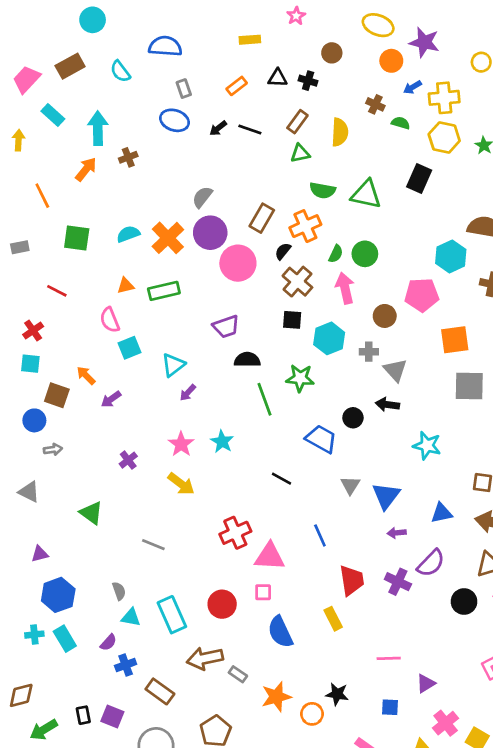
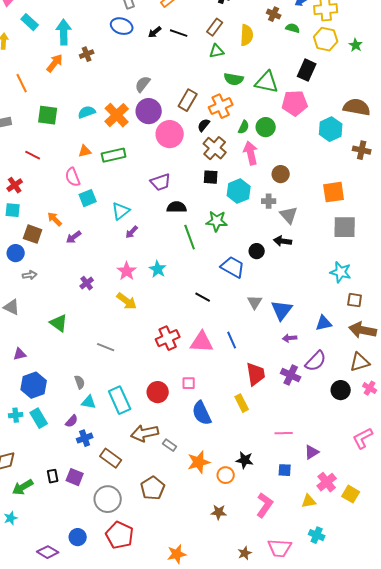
pink pentagon: (422, 295) -> (295, 103), moved
cyan star: (427, 446) -> (341, 272), moved
pink triangle: (270, 557) -> (202, 342), moved

